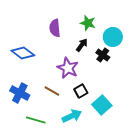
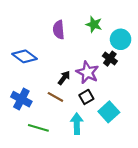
black arrow: (82, 45) -> (64, 78), moved
purple star: (68, 68) -> (87, 72), moved
cyan arrow: (72, 116) -> (77, 124), turned -66

